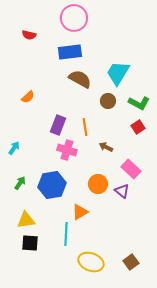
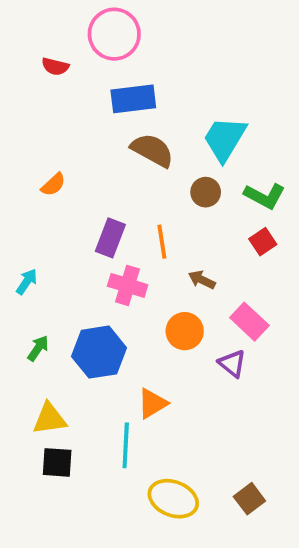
pink circle: (74, 18) -> (114, 34), moved
orange circle: (98, 184) -> (185, 331), moved

